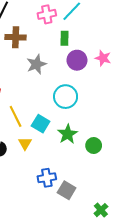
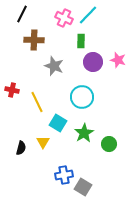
pink cross: (47, 14) -> (64, 18), turned 36
gray star: (36, 64) -> (54, 66), turned -30
yellow line: (16, 116) -> (37, 102), moved

